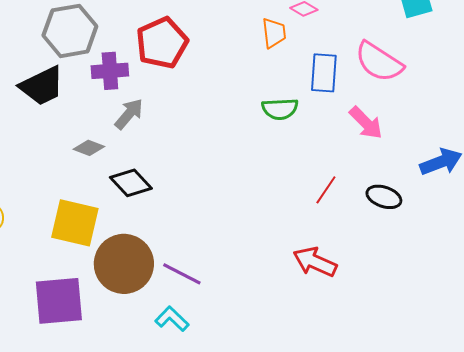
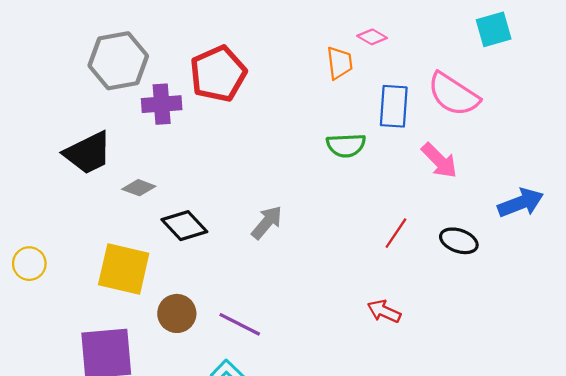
black trapezoid: (42, 86) -> (88, 153), moved
gray arrow: (129, 114) -> (267, 222), moved
red arrow: (315, 262) -> (384, 311), size x0.7
brown circle: (124, 264) -> (177, 313), size x0.6

